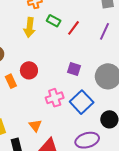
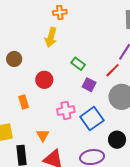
green rectangle: (54, 21) -> (78, 64), moved
red line: (74, 28) -> (113, 70), moved
orange rectangle: (11, 81) -> (24, 102), moved

